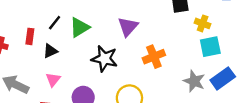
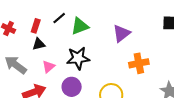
black triangle: (50, 51) -> (39, 44), moved
black star: (104, 59) -> (78, 58), moved, turned -30

